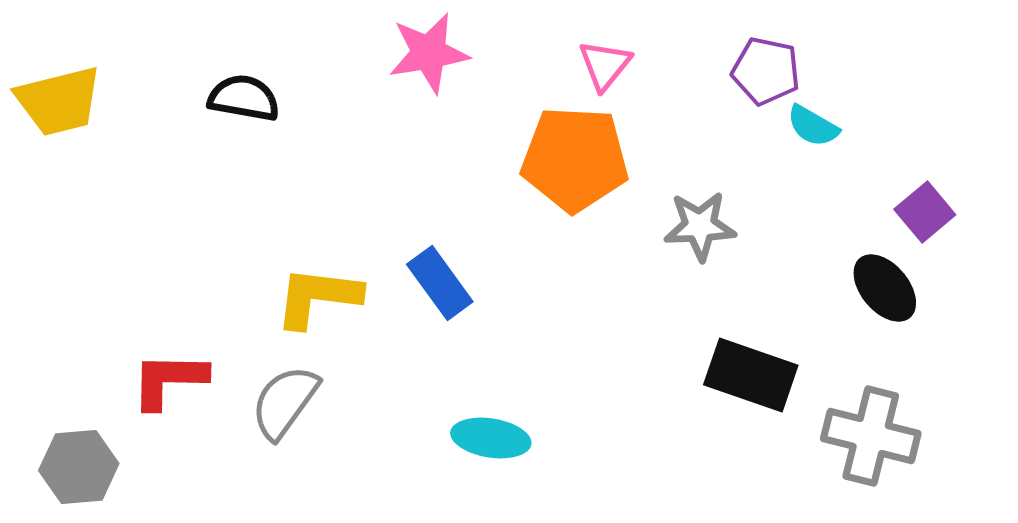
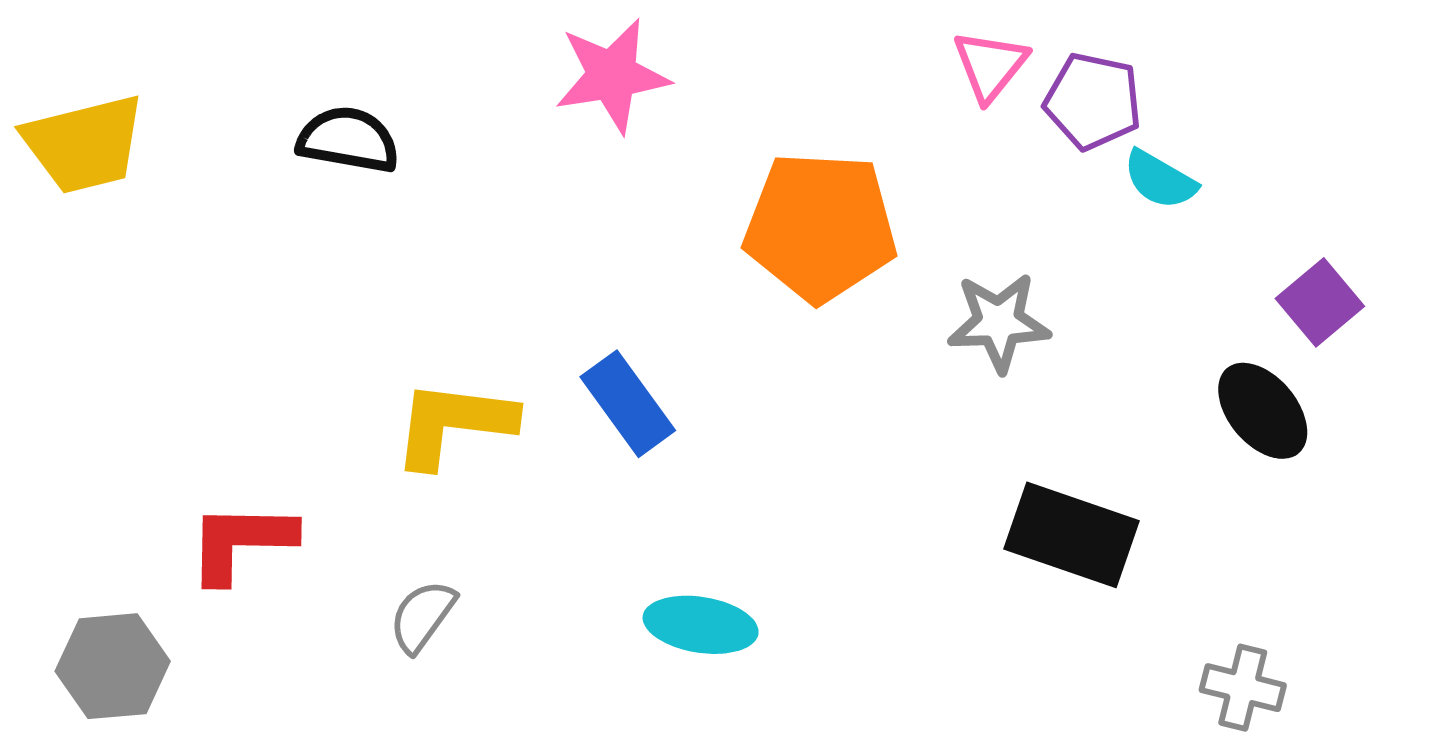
pink triangle: (605, 65) -> (990, 66), moved
gray semicircle: (285, 402) -> (422, 616), moved, size x0.7
gray cross: (871, 436) -> (1243, 688), moved, size x0.6

